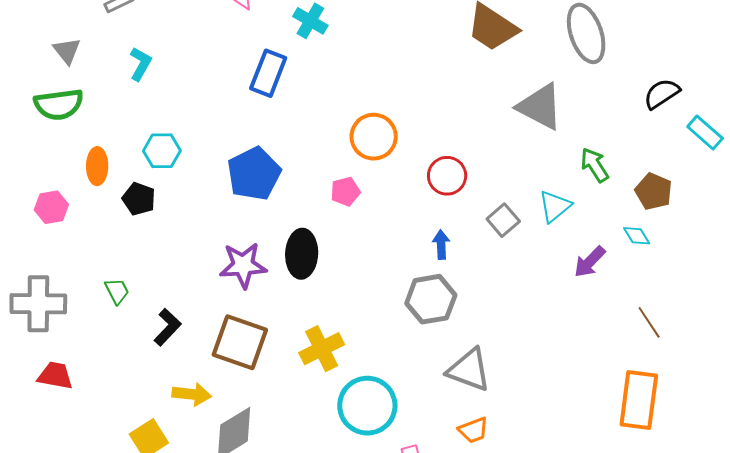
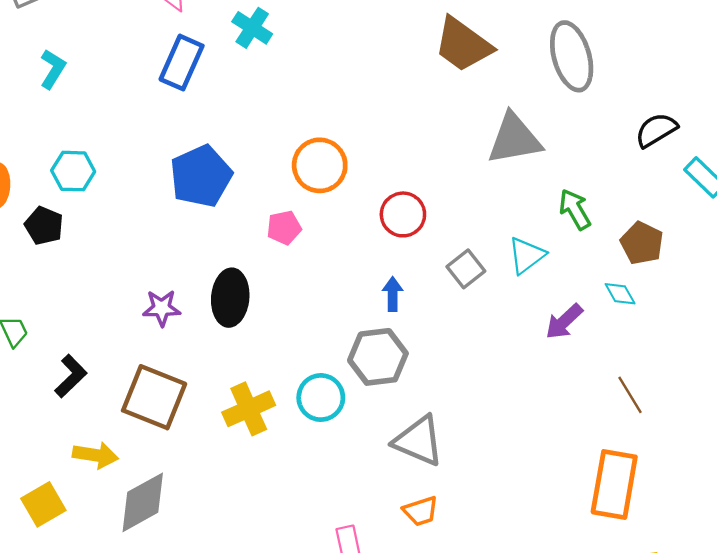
blue rectangle: (268, 73) -> (182, 63), moved
gray triangle: (540, 107) -> (514, 139), turned -40
blue pentagon: (254, 174) -> (201, 176), moved
purple star: (243, 265) -> (162, 308), size x0.7
cyan circle: (367, 406) -> (321, 398), moved, size x0.7

